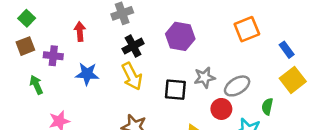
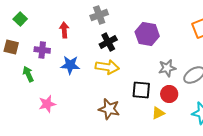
brown square: (25, 46) -> (11, 47), moved, turned 35
yellow arrow: (132, 76) -> (107, 67), turned -55
black square: (175, 90) -> (141, 90), moved
red circle: (221, 109) -> (169, 94), moved

